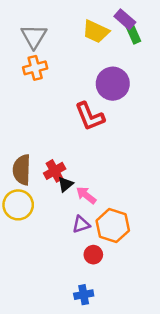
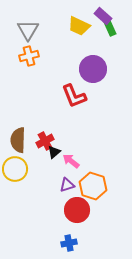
red circle: (93, 255) -> (77, 210), size x1.6

